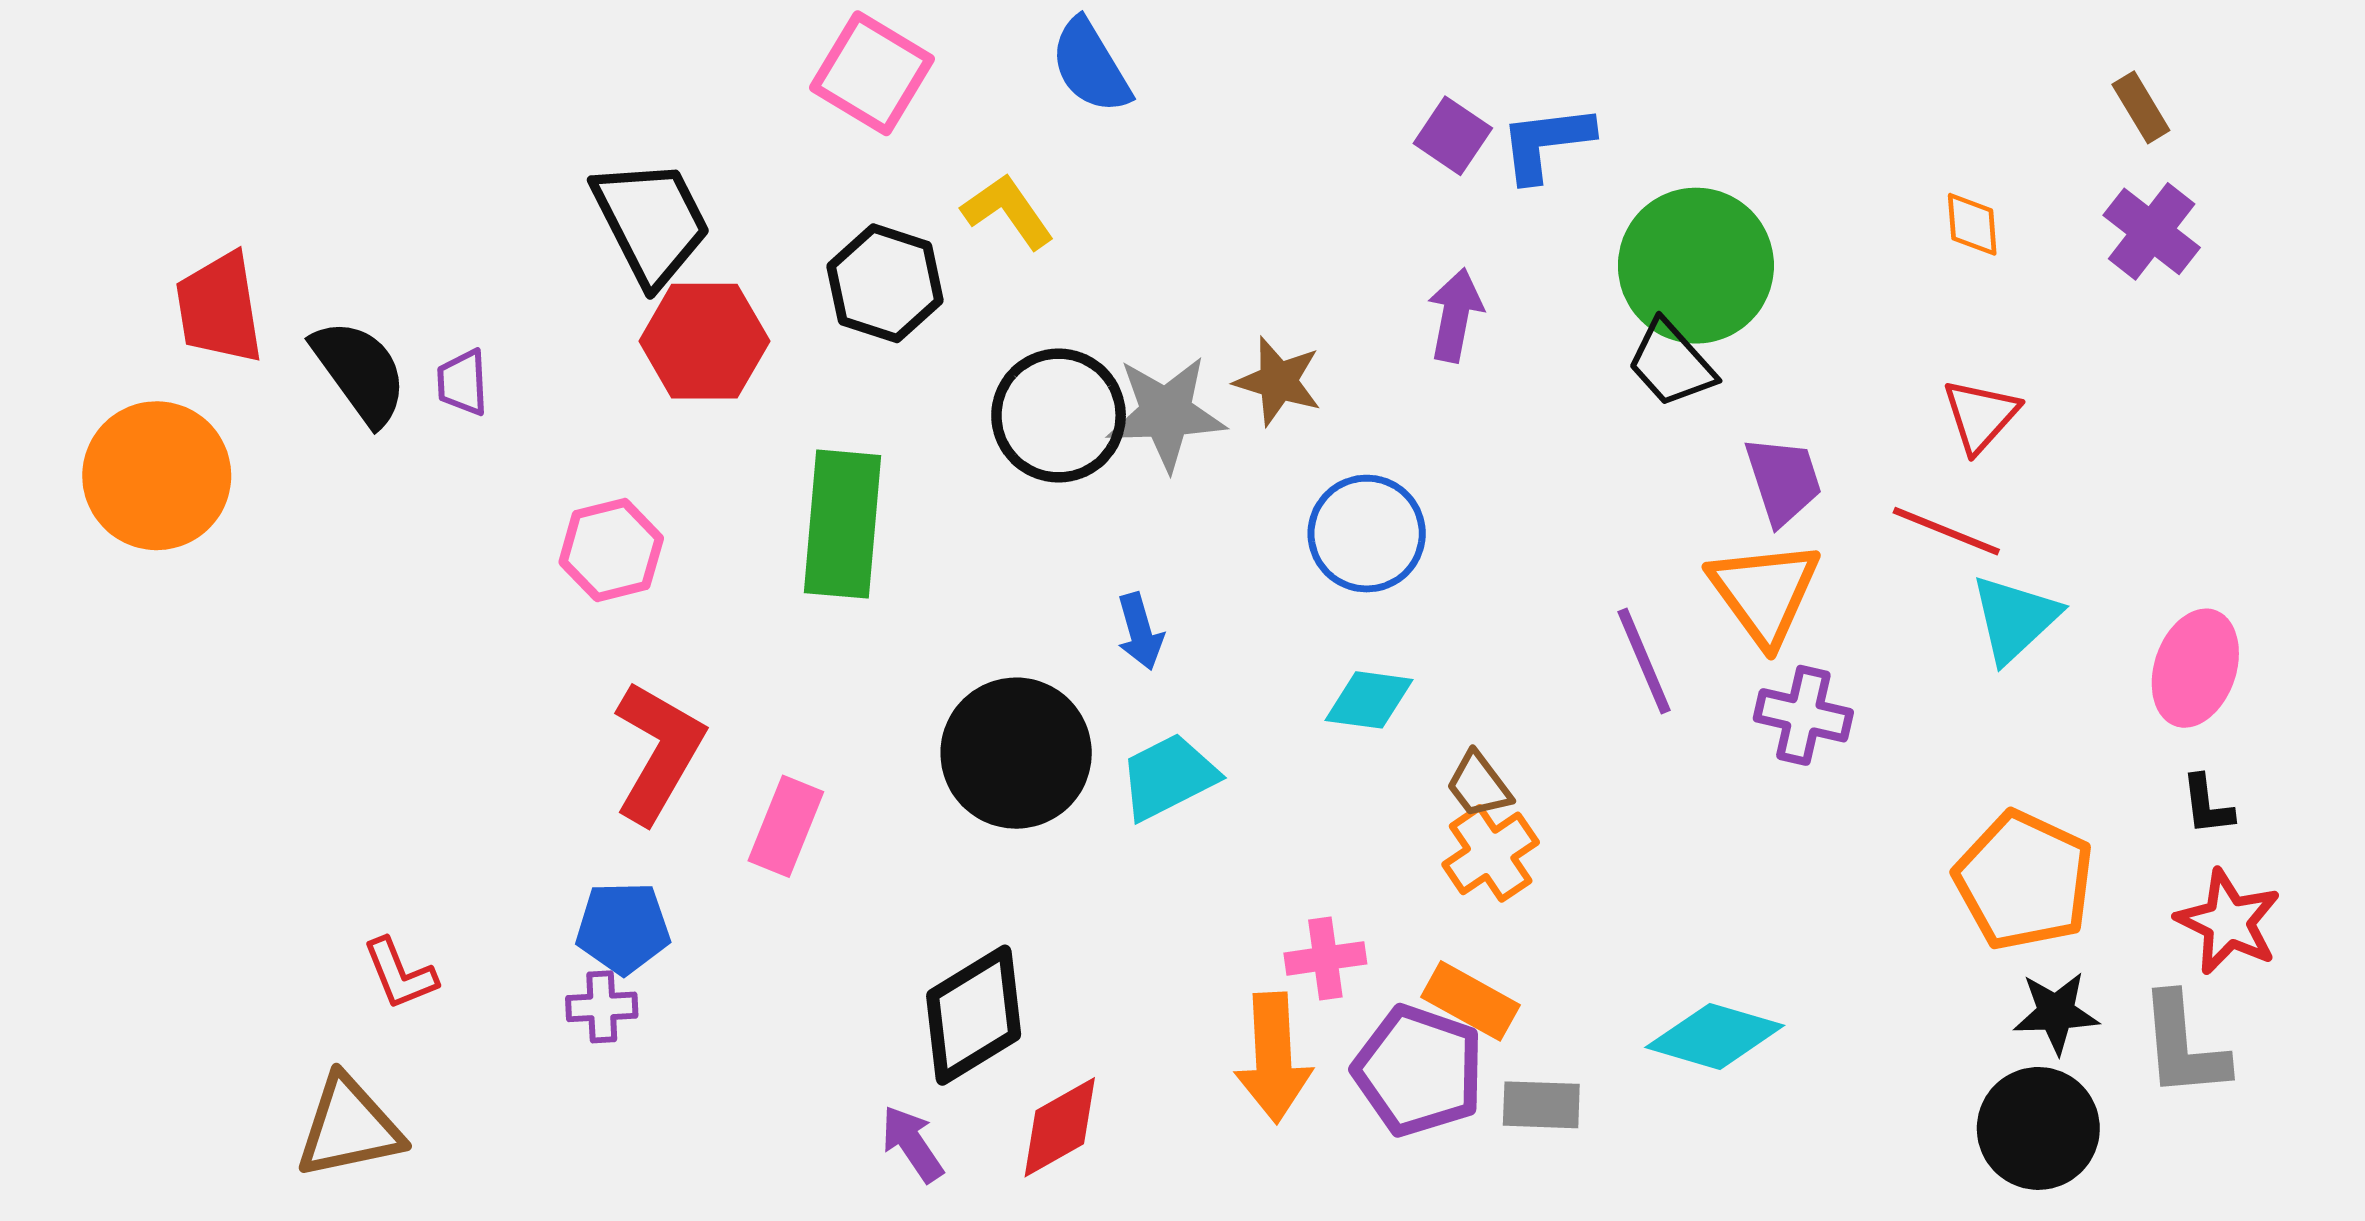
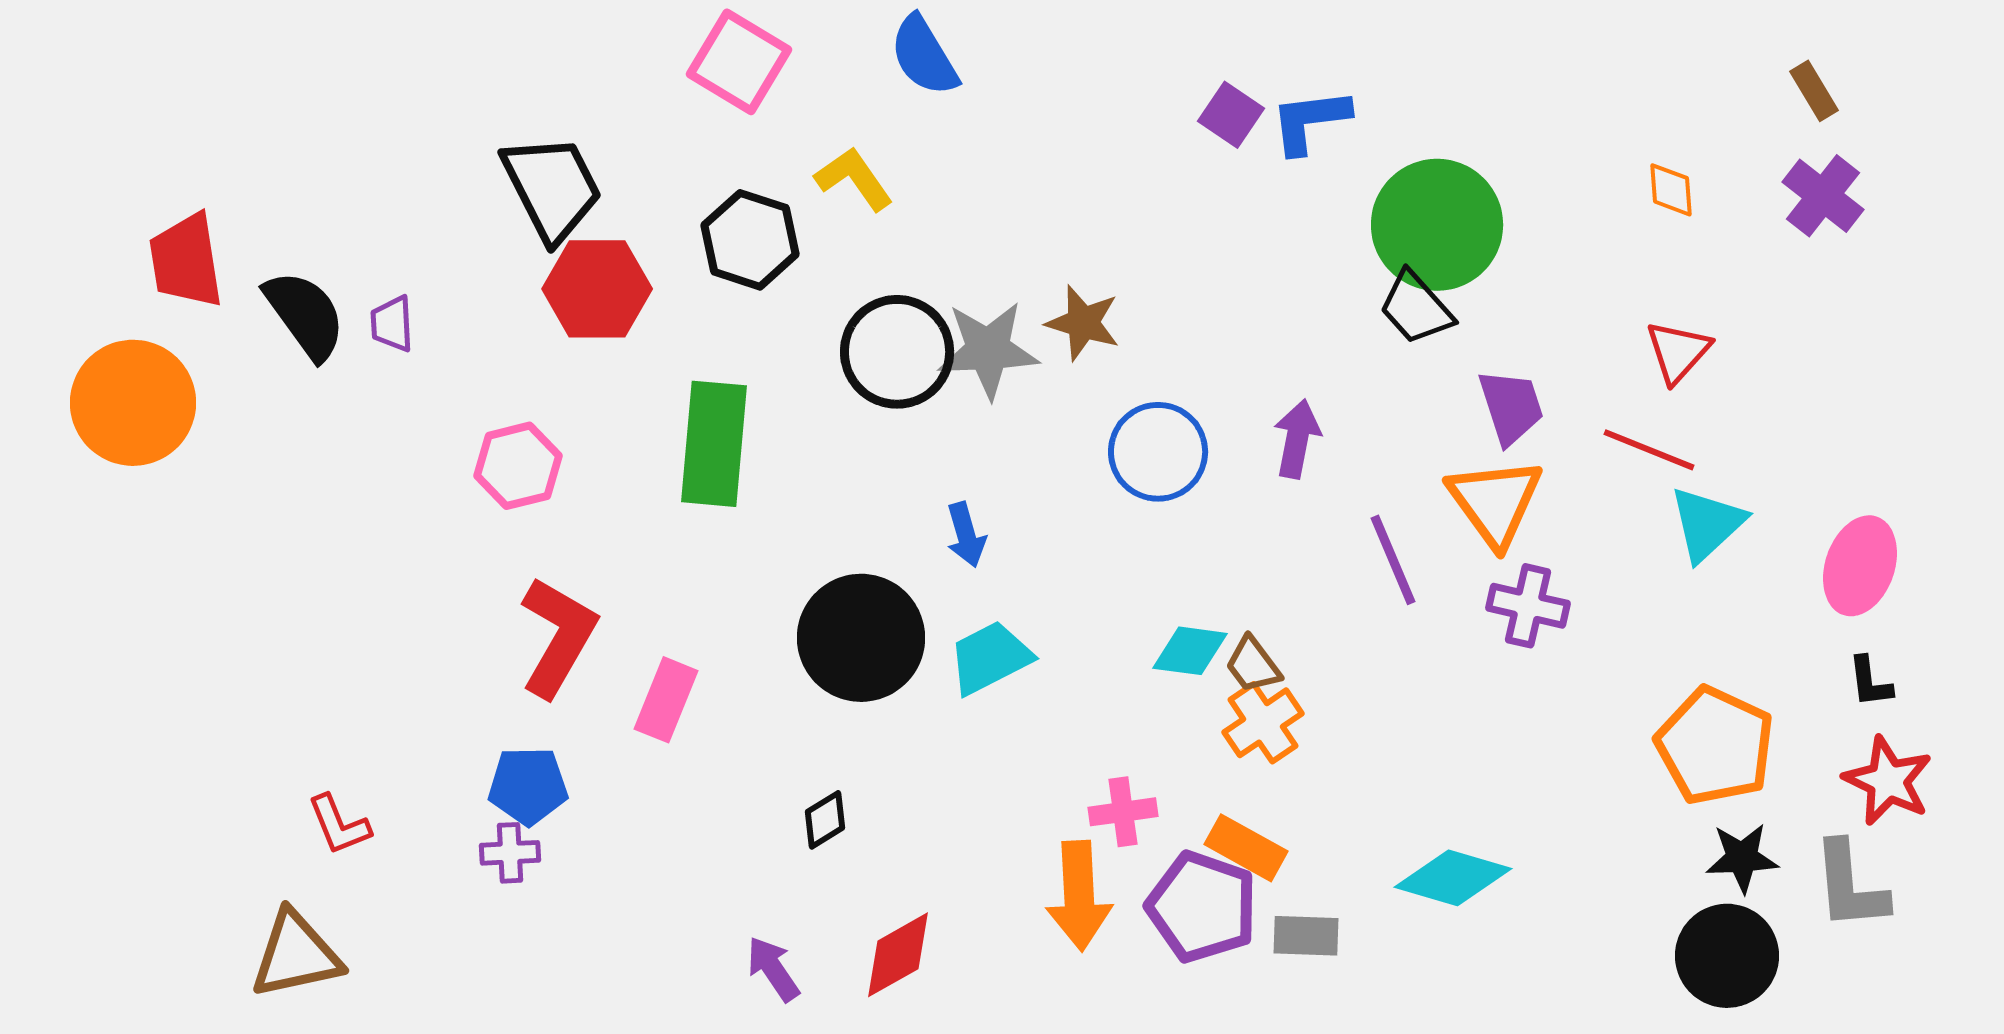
purple arrow: (1455, 315) -> (1297, 439), moved
cyan diamond: (1369, 700) -> (1190, 651), moved
black diamond: (974, 1015) -> (825, 820), moved, size x0.5

